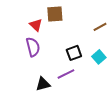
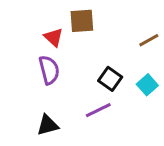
black square: (74, 53) -> (110, 79), turned -35
black triangle: (43, 84) -> (48, 125), moved

